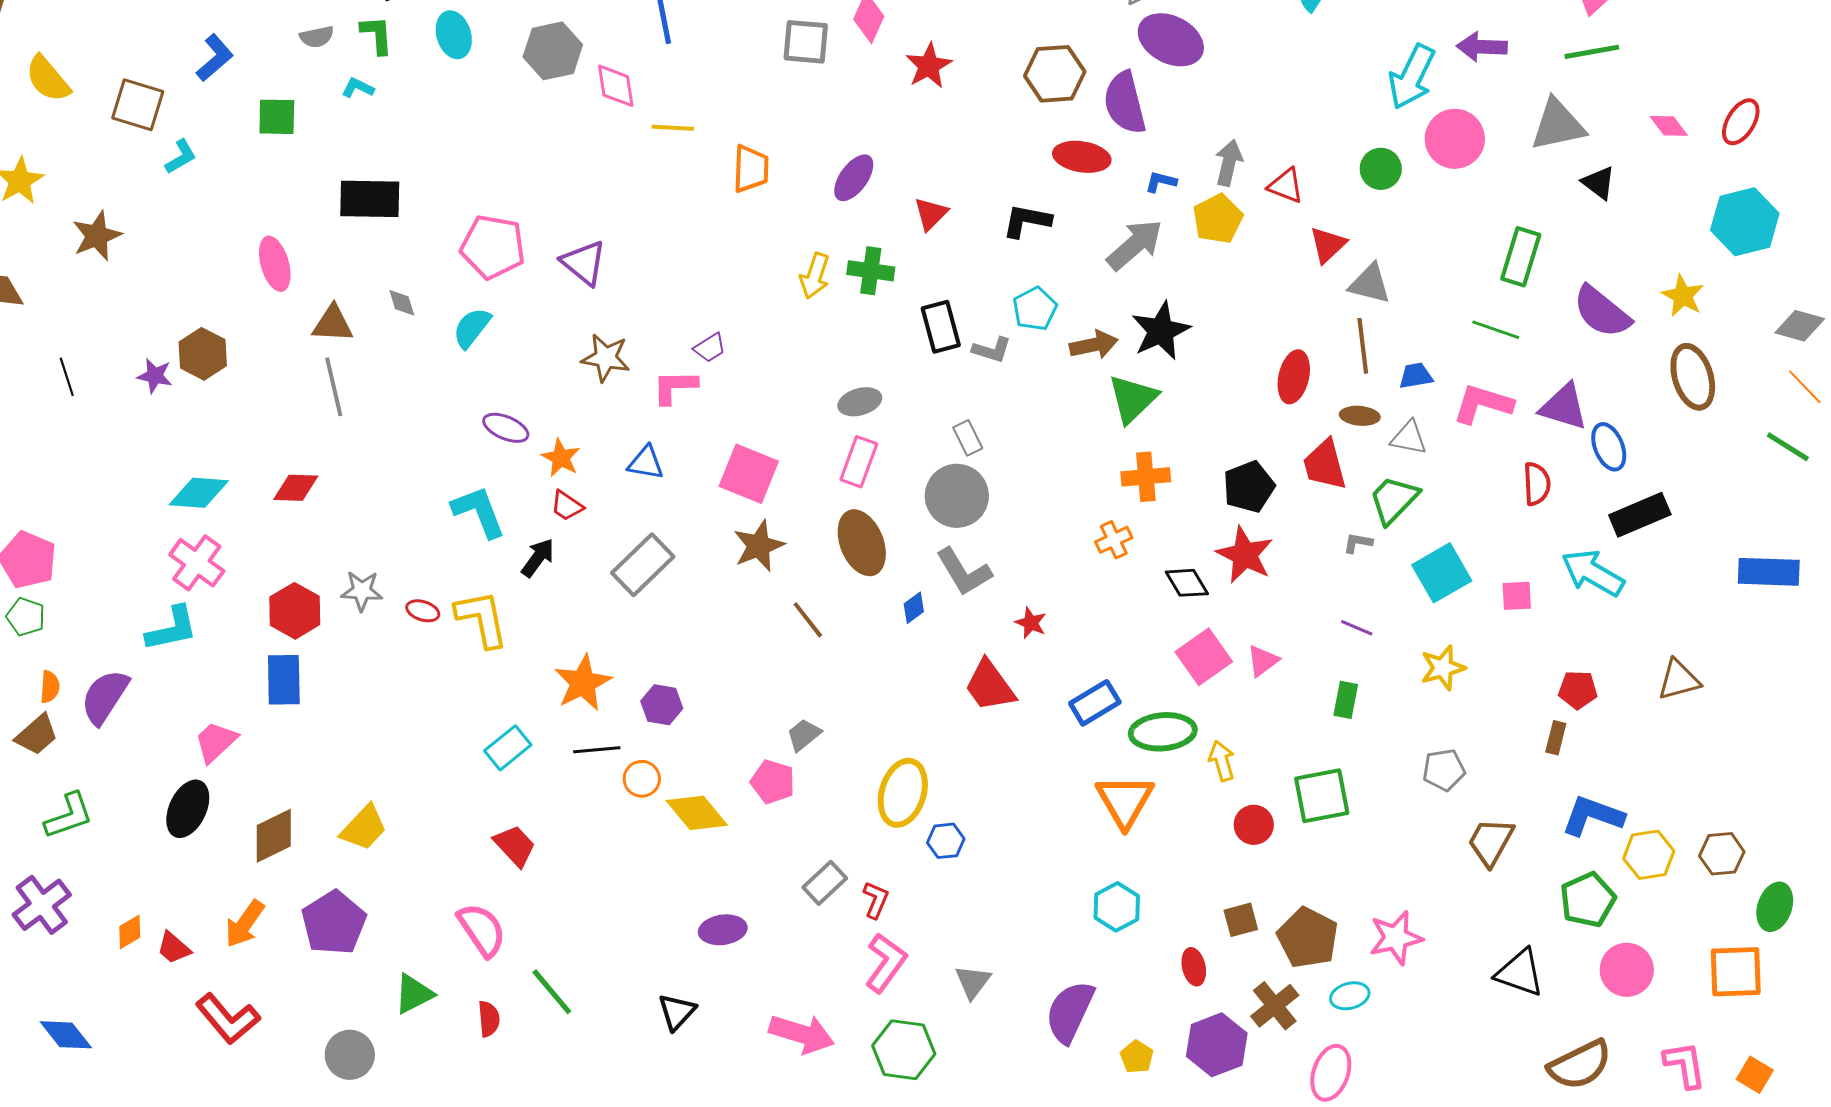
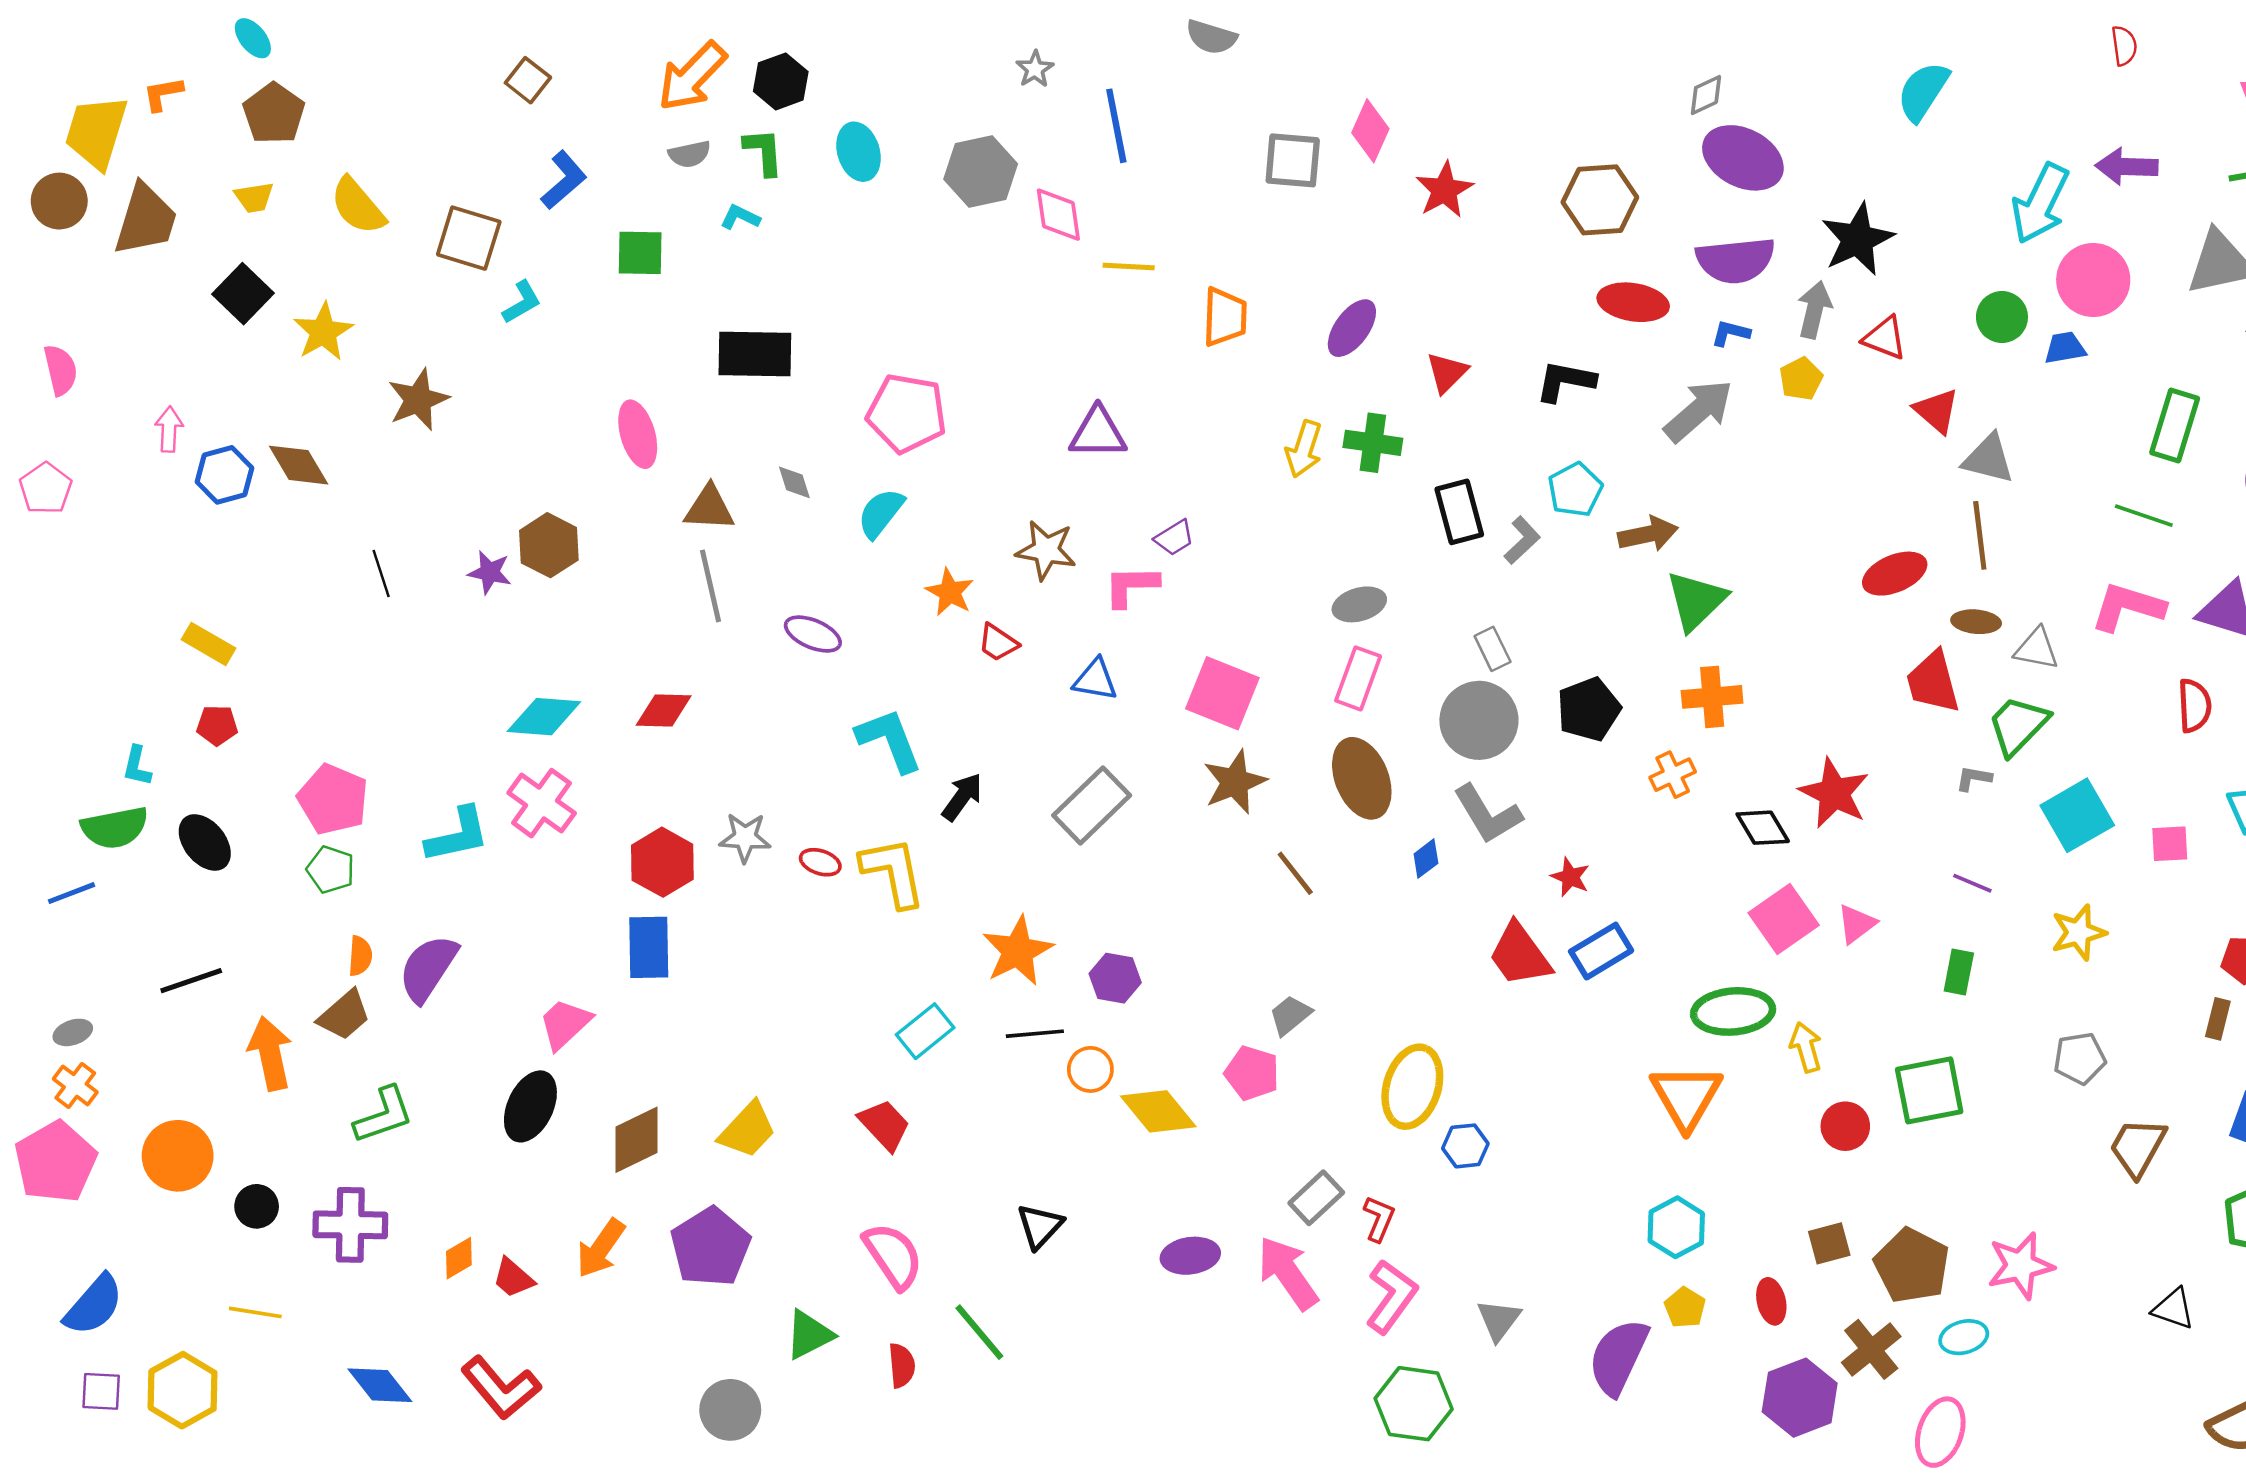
purple semicircle: (1125, 103) -> (1736, 260), moved, turned -82
yellow pentagon: (1218, 219) -> (1801, 379), size x0.7
red triangle: (1328, 245) -> (1937, 411), turned -36
purple triangle: (584, 263) -> (1098, 433), moved, turned -39
black star: (1161, 331) -> (1858, 239), moved
gray L-shape: (992, 350) -> (1522, 540), turned -60
blue trapezoid: (1416, 376) -> (2065, 348), moved
red ellipse: (1294, 377) -> (1895, 574), turned 54
purple ellipse: (506, 428) -> (813, 634), moved
orange star: (561, 458) -> (950, 592), moved
black pentagon: (1249, 487) -> (1589, 709), moved
red trapezoid: (567, 506) -> (998, 643), moved
cyan L-shape: (172, 629) -> (458, 835), moved
blue rectangle: (1095, 703) -> (1601, 951), moved
red trapezoid: (515, 846) -> (884, 1125), moved
purple cross: (42, 905) -> (350, 1225), turned 38
black triangle: (1520, 973) -> (2173, 1309), size x0.7
black triangle: (677, 1012) -> (1040, 1226), moved
red L-shape: (228, 1019) -> (501, 1388), moved
pink arrow: (802, 1034) -> (1288, 1273), moved, turned -142
yellow pentagon: (1137, 1057) -> (1685, 1308), moved

